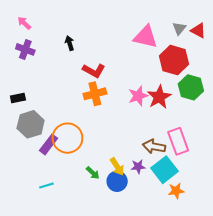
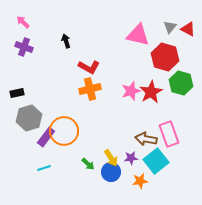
cyan line: (46, 186) -> (44, 168), moved
orange star: (176, 191) -> (140, 181), moved

